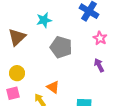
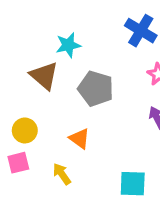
brown triangle: (17, 37) -> (44, 76), moved, turned -36
orange triangle: (53, 87) -> (80, 139), moved

